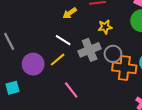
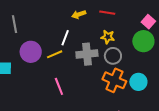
white line: (63, 40) -> (65, 38), turned 63
gray circle: (113, 54) -> (113, 56), moved

